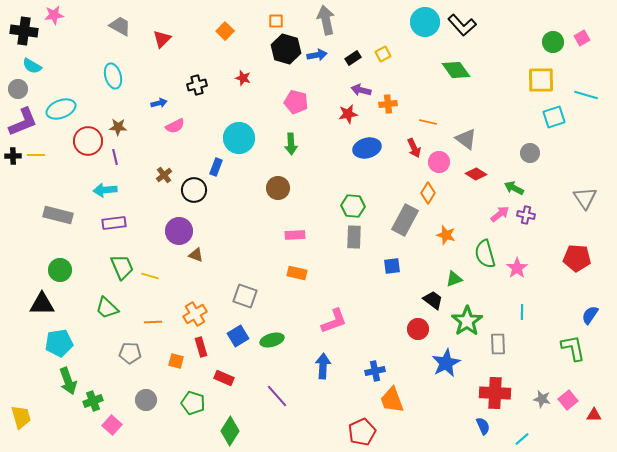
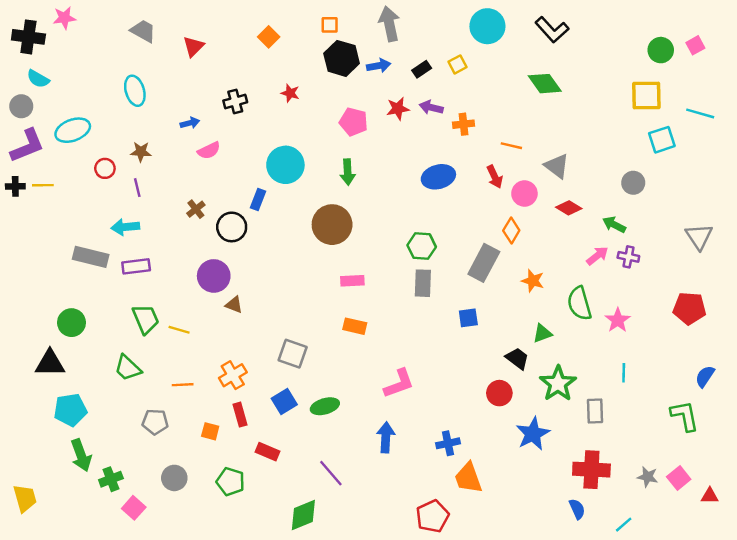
cyan circle: (425, 22) -> (487, 26), moved
red star: (348, 114) -> (398, 109), moved
red circle: (88, 141) -> (105, 168), size x0.6
brown circle: (278, 188) -> (332, 225), size x1.4
gray rectangle: (58, 215) -> (91, 257), moved
green diamond: (230, 431) -> (303, 515), moved, turned 36

